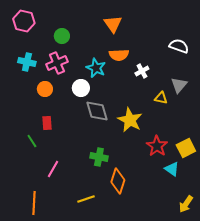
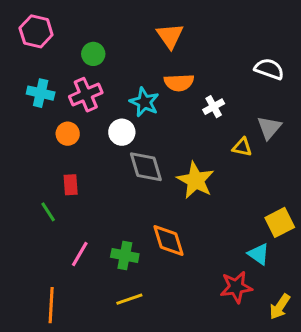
red star: (157, 146) -> (236, 287), moved, turned 30
green cross: (99, 157) -> (125, 255), moved
orange diamond: (118, 181) -> (168, 240), moved, turned -35

